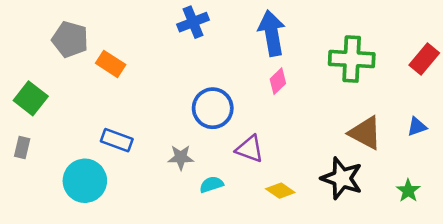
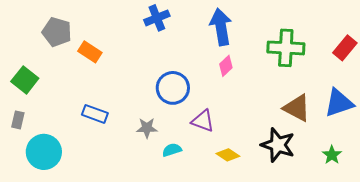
blue triangle: (417, 127) -> (339, 103), size x1.8
cyan circle: (85, 181) -> (44, 152), moved

